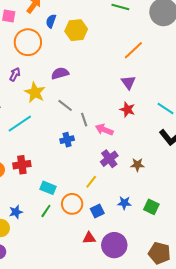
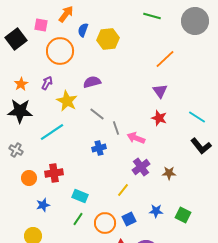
orange circle: (72, 204) -> (105, 223), moved
blue star: (16, 212) -> (43, 205), moved

